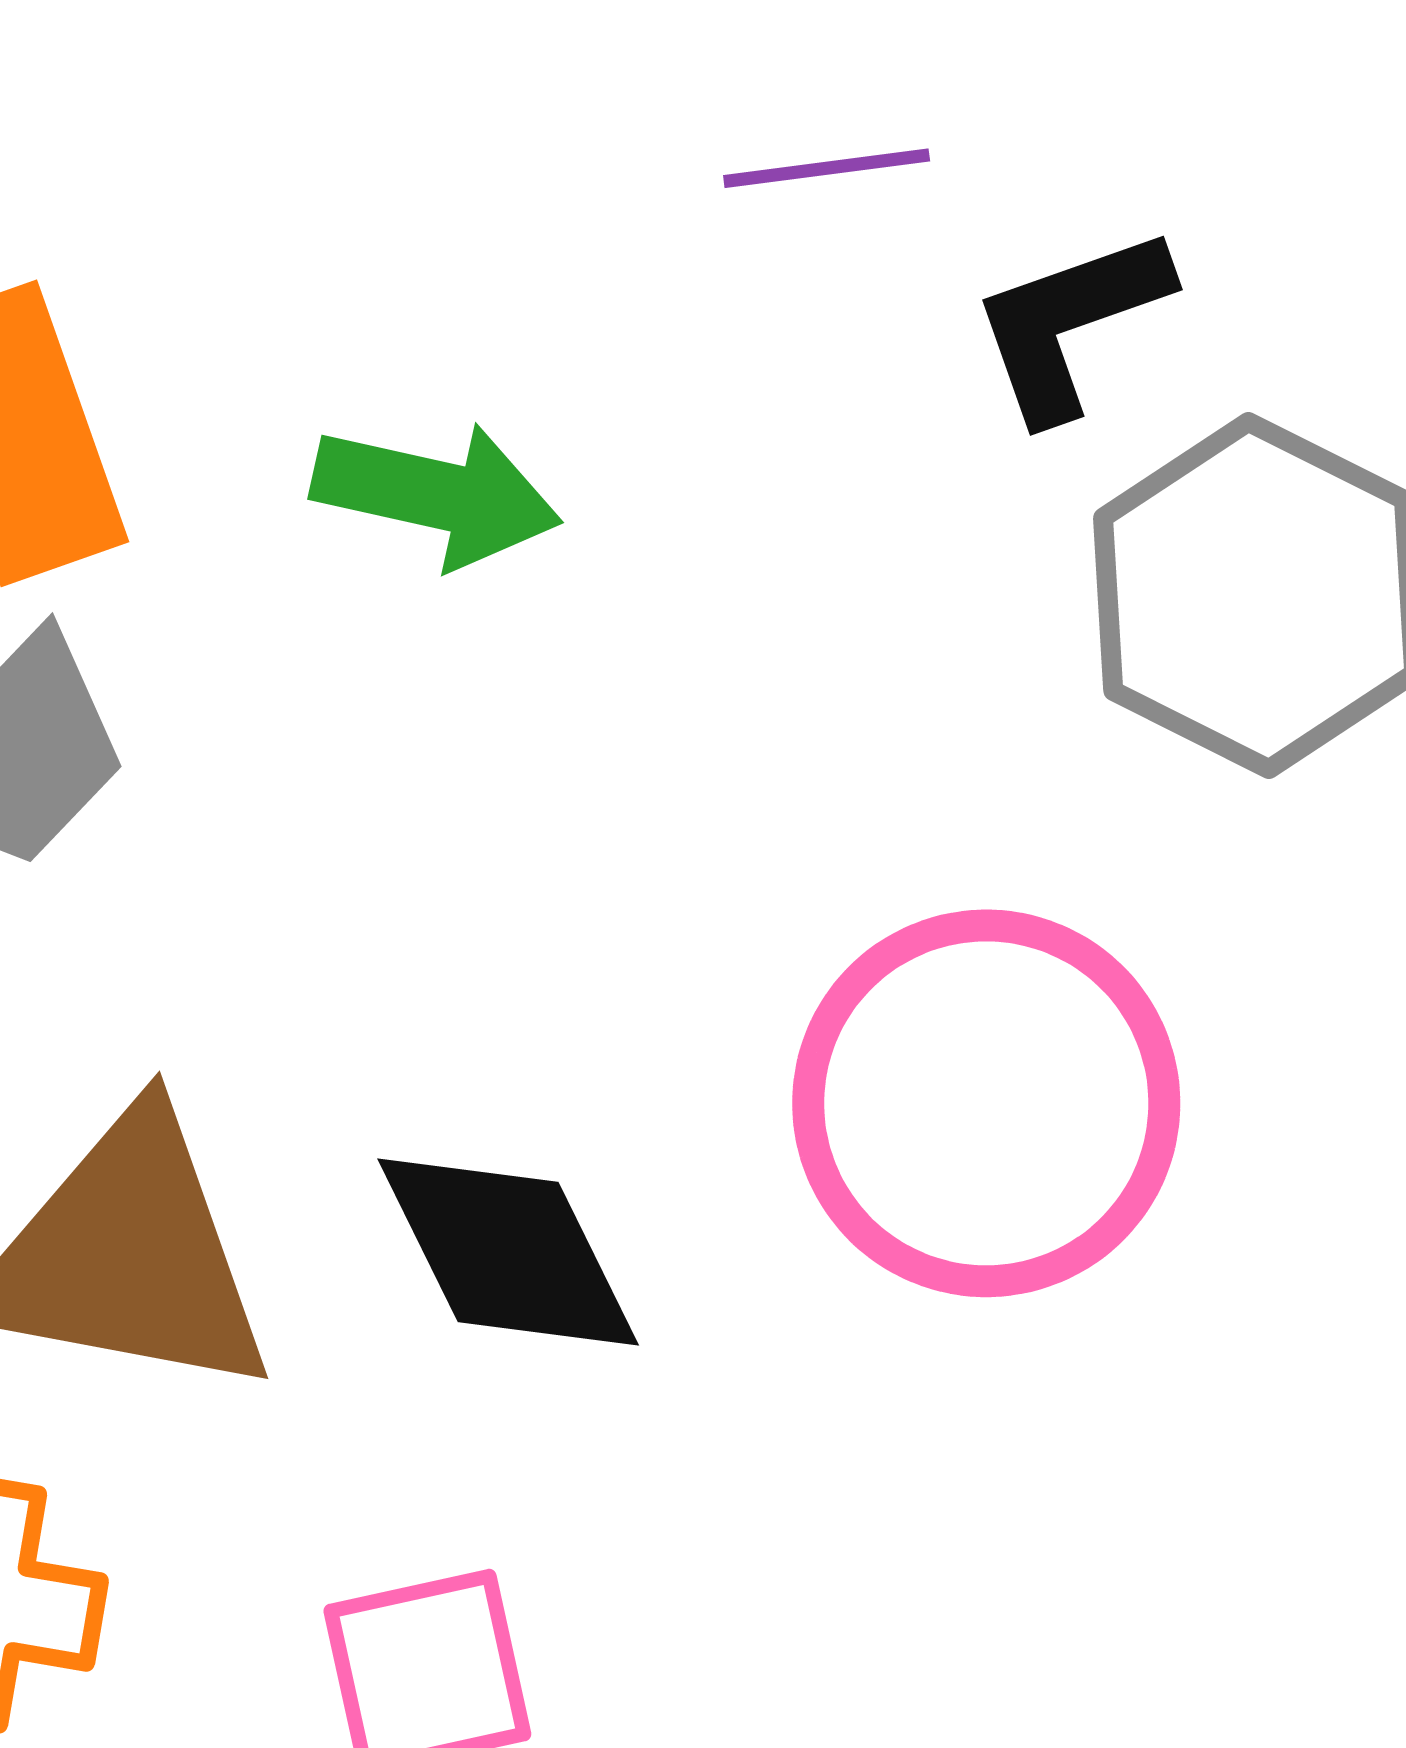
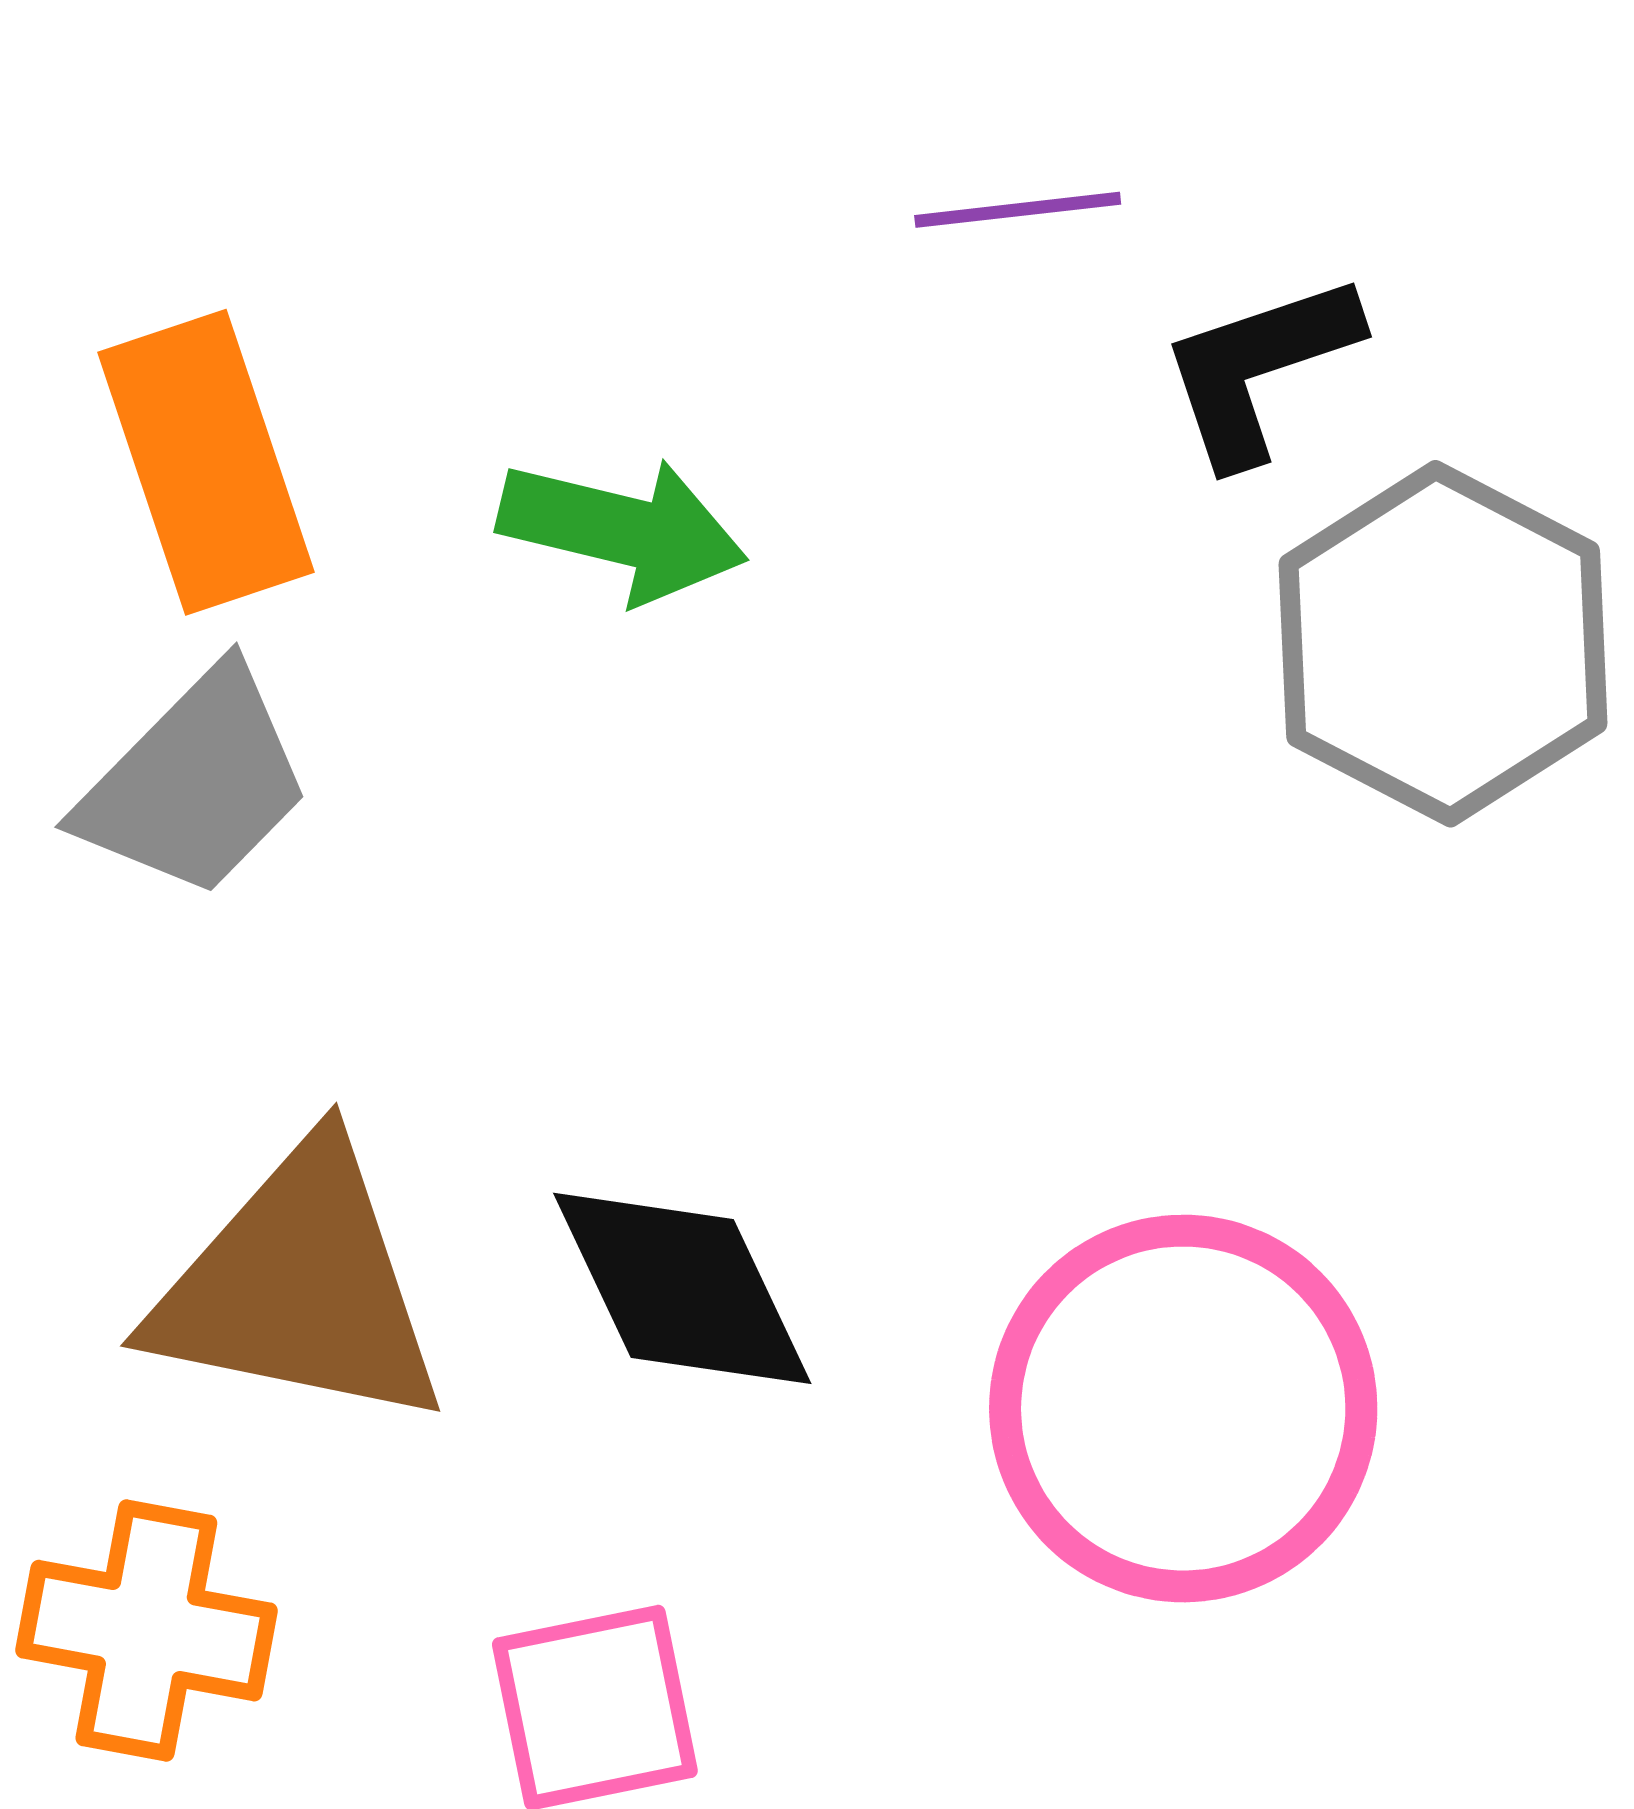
pink circle: (986, 1103) -> (1183, 1409), moved

